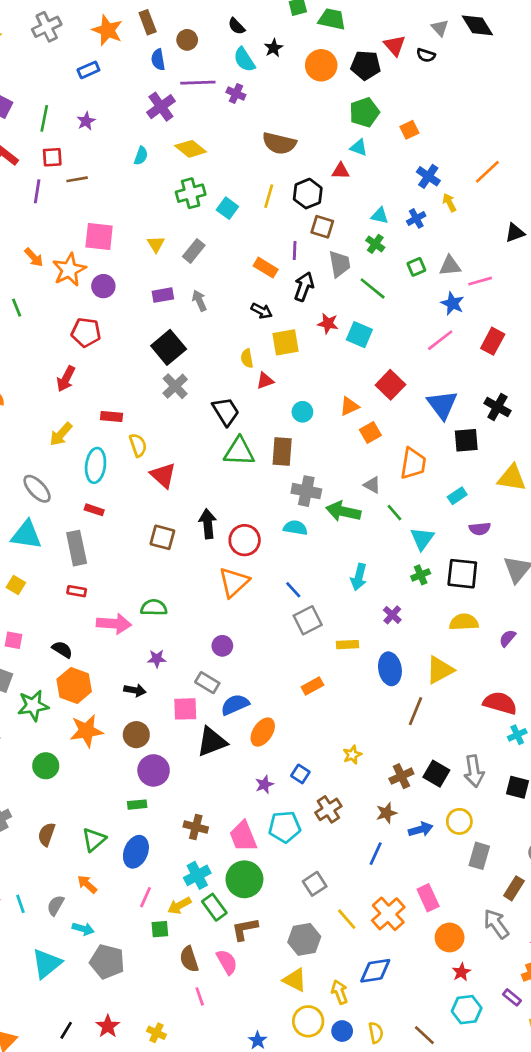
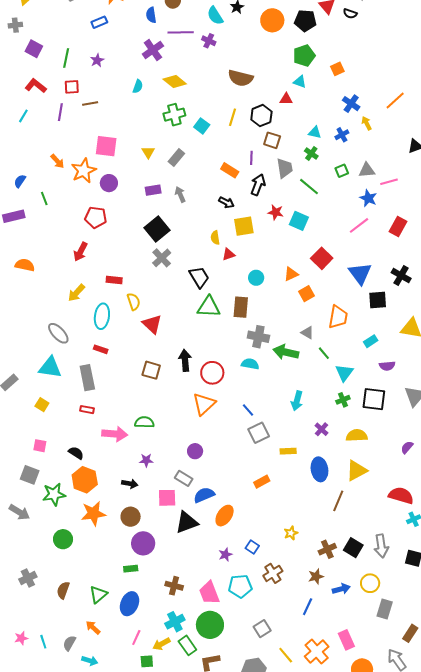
yellow semicircle: (464, 622) -> (357, 436), moved

